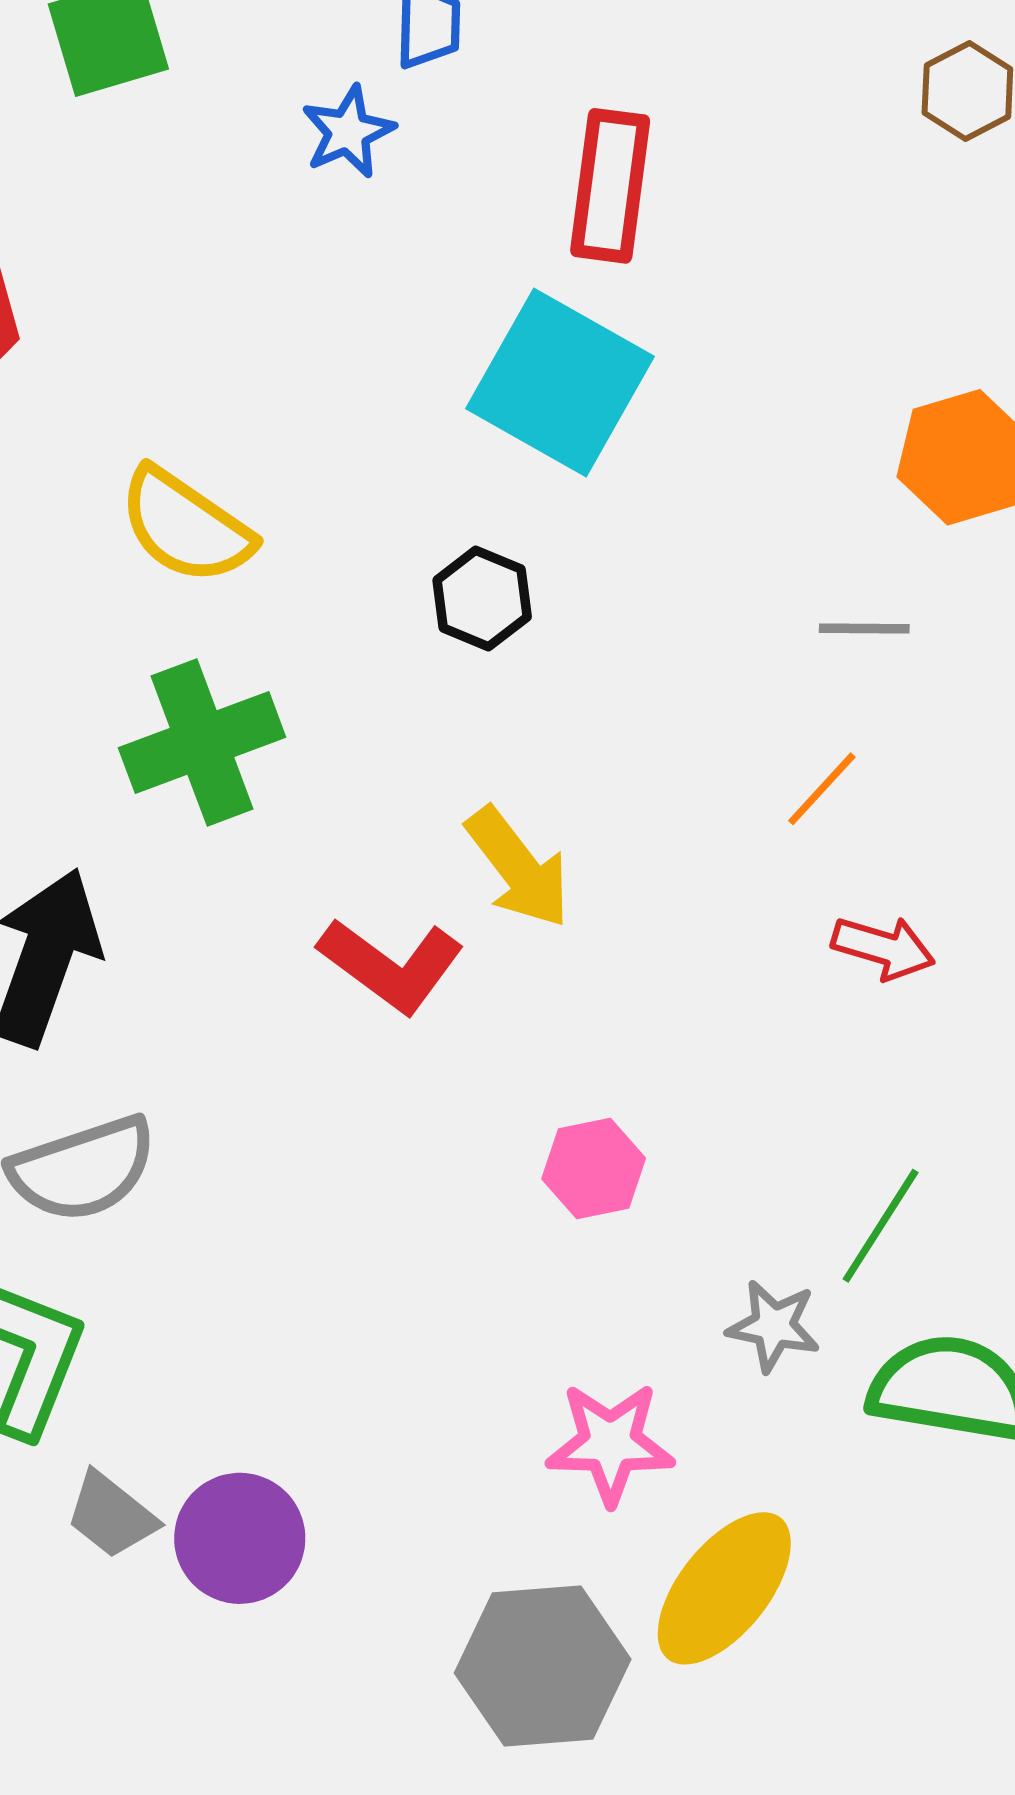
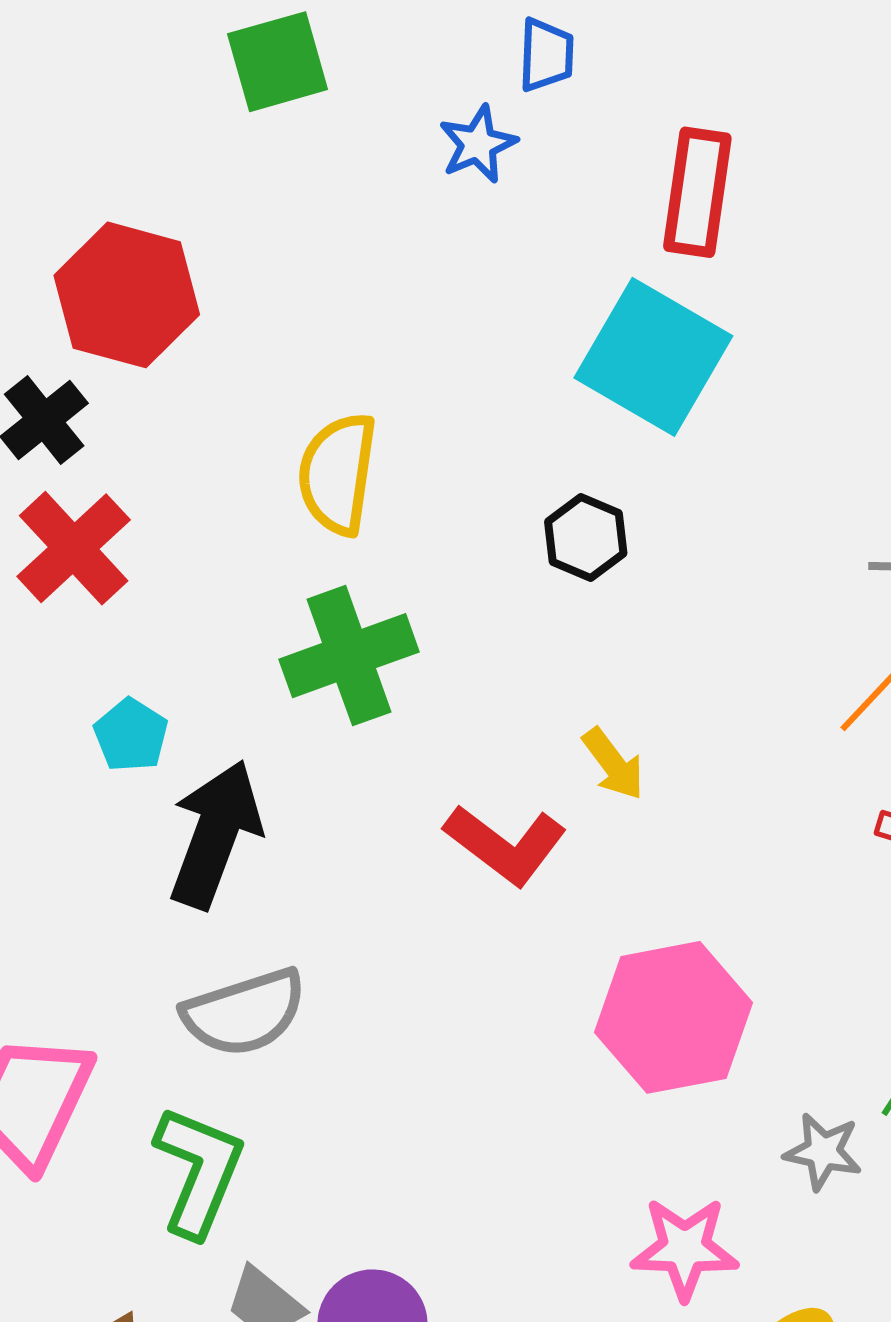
yellow semicircle: (186, 526) -> (337, 474), turned 63
yellow arrow: (518, 868) -> (613, 764), size x0.7
pink hexagon: (594, 1169) -> (674, 1017), size x1.8

